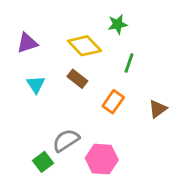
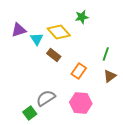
green line: (129, 63) -> (106, 54), moved
cyan triangle: (36, 84) -> (37, 39), moved
pink hexagon: (102, 159) -> (81, 103), moved

